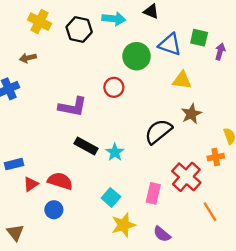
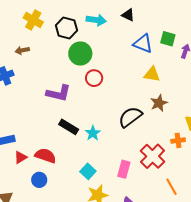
green circle: (136, 56) -> (80, 54), moved

